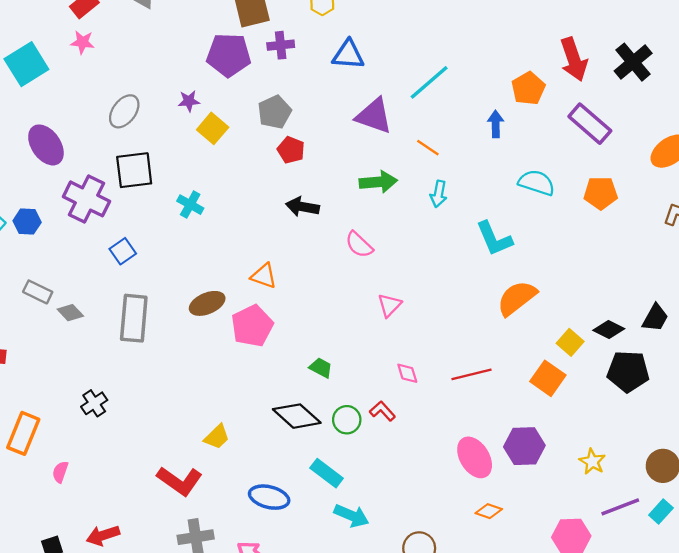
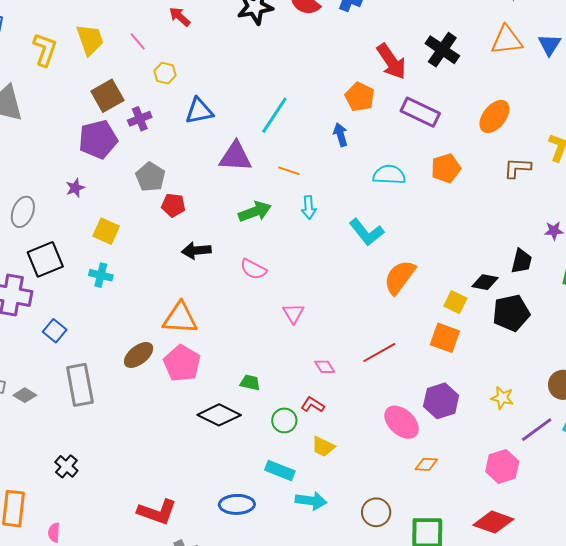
yellow square: (213, 128) -> (106, 231), moved
orange triangle: (264, 276) -> (180, 318), size x1.5
black diamond: (297, 416) -> (219, 415), moved
yellow trapezoid: (217, 437) -> (323, 447), moved, turned 85

